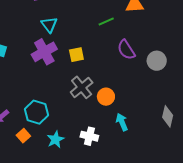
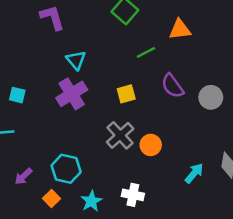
yellow square: (76, 55) -> (126, 94), moved
cyan arrow: (122, 122) -> (194, 173), moved, turned 66

